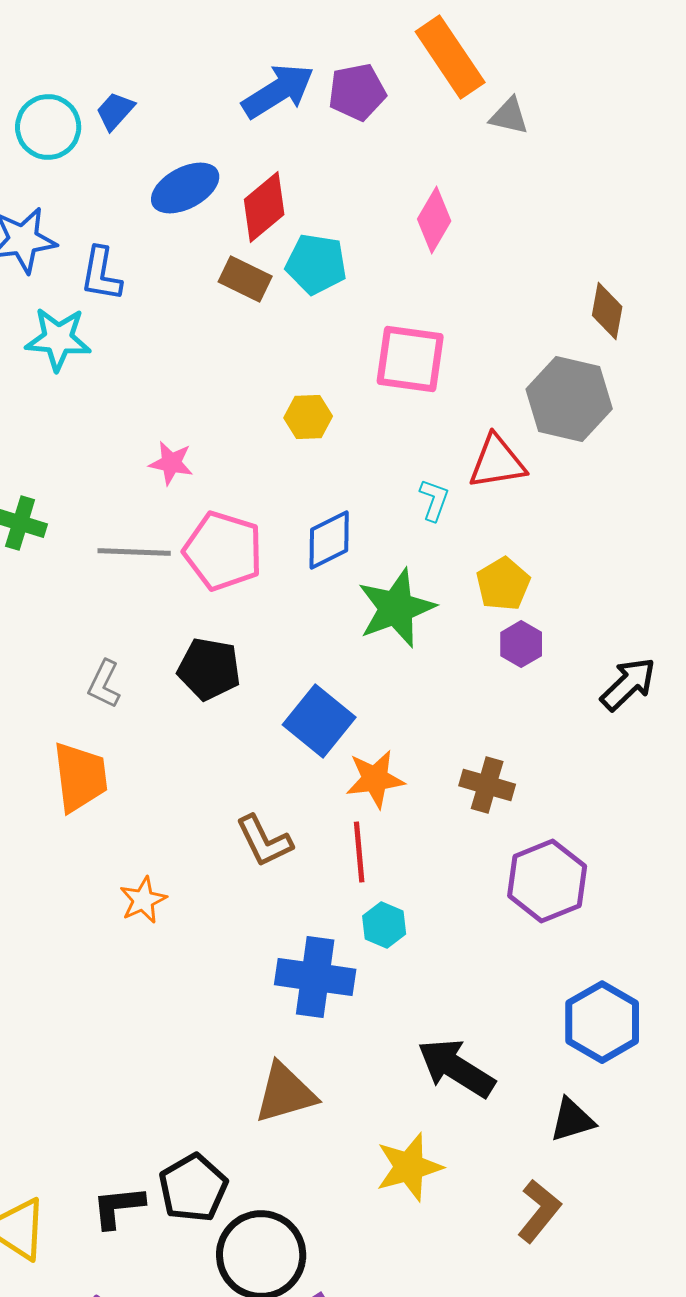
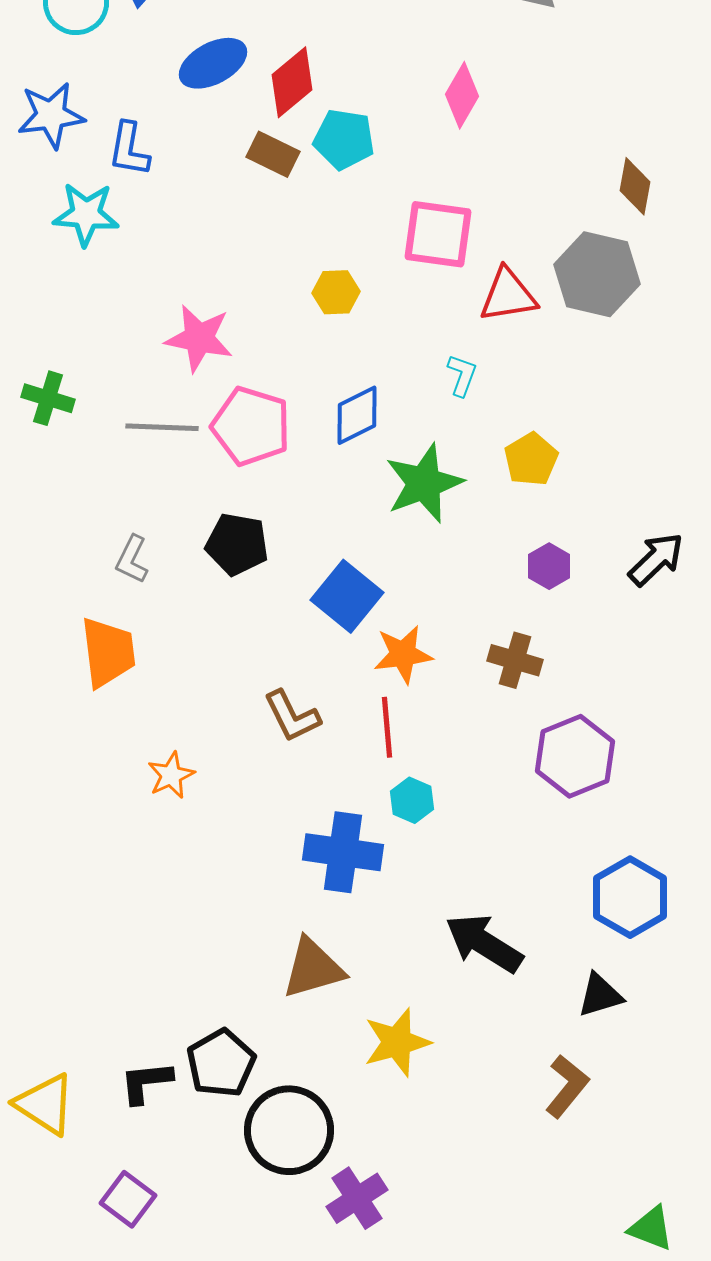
red triangle: (497, 462) -> (508, 295), moved
pink star: (171, 463) -> (199, 338), size x1.5
purple hexagon: (521, 644) -> (549, 566), moved
yellow star: (409, 1167) -> (397, 1042), moved

